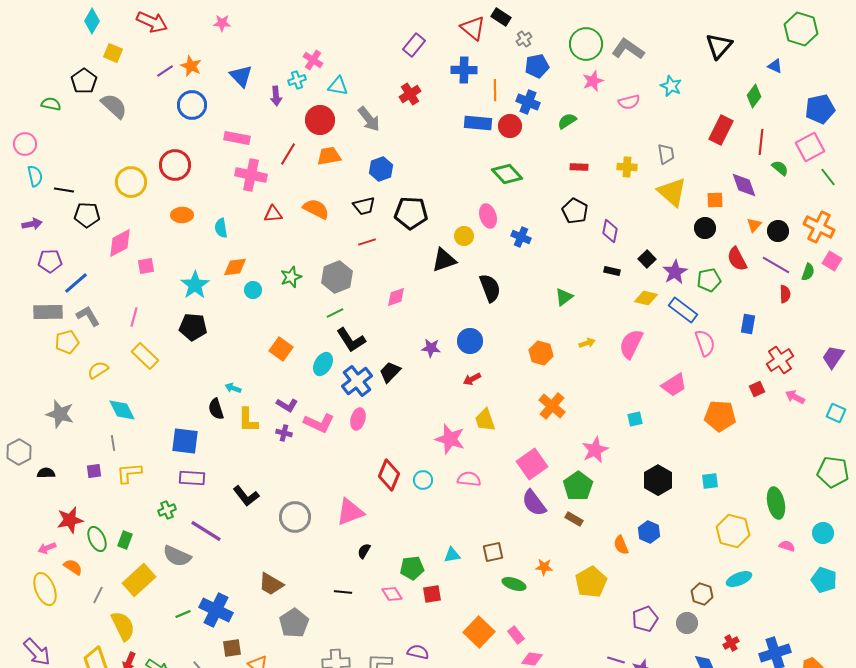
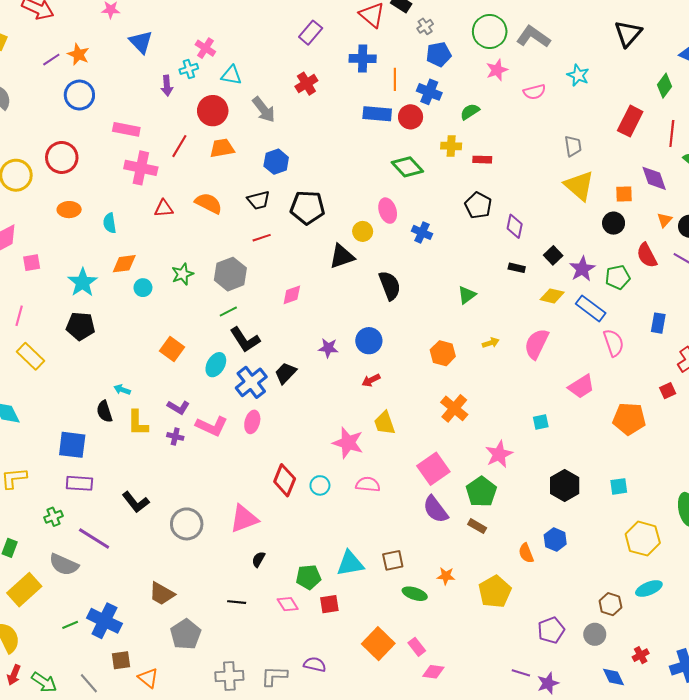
blue triangle: (241, 76) -> (141, 42), moved
yellow cross: (627, 167) -> (451, 146), moved
cyan triangle: (452, 555) -> (350, 564), size x1.6

